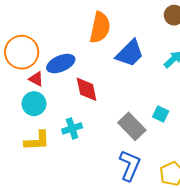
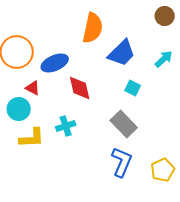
red triangle: (36, 79) -> (33, 88), moved
cyan circle: (34, 104) -> (19, 109), moved
cyan square: (161, 114) -> (133, 88), moved

